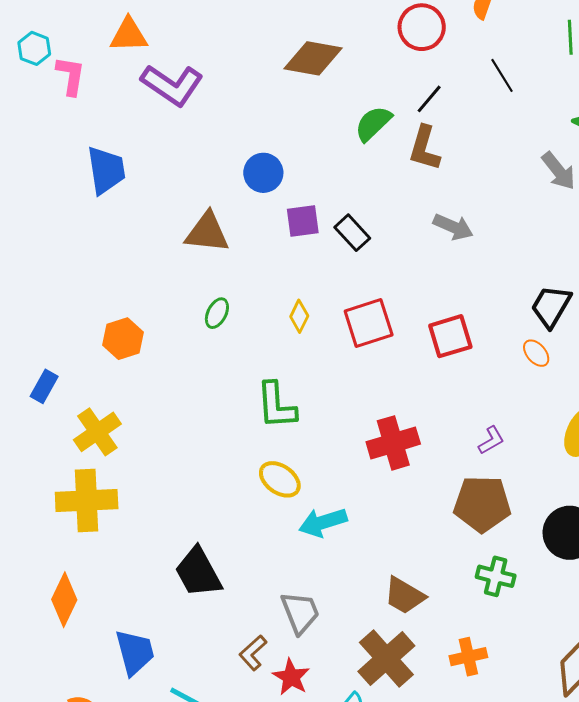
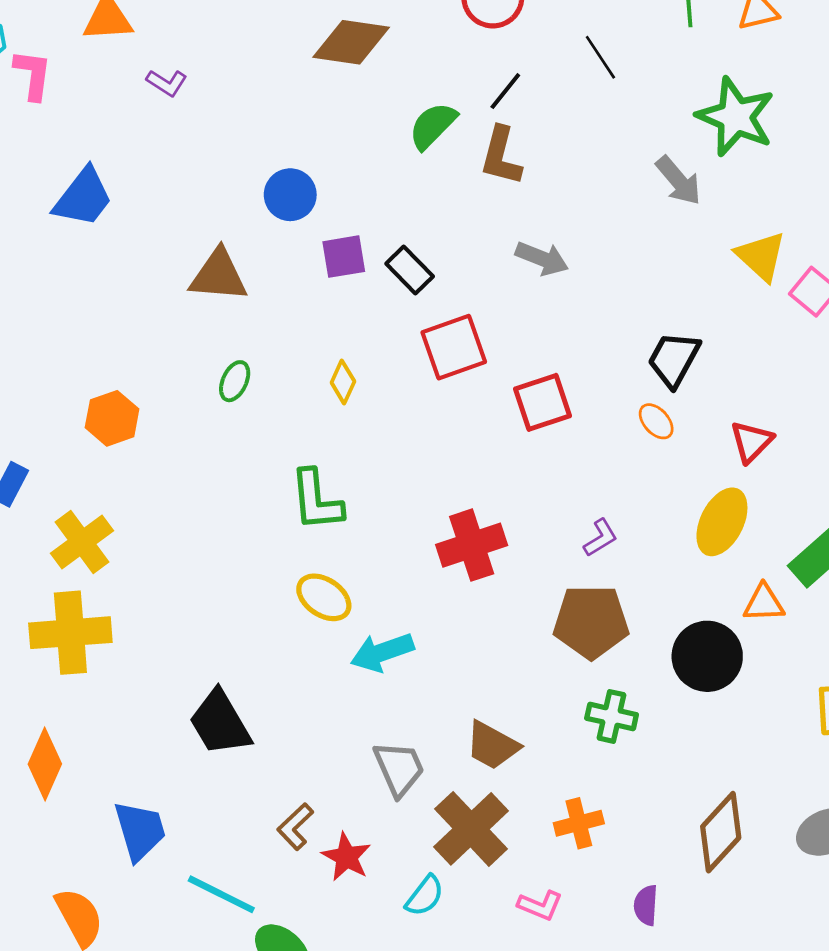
purple L-shape: (172, 85) -> (167, 83), size x0.5
blue trapezoid: (106, 170) -> (83, 197), turned 48
red square: (369, 323) -> (454, 347), moved
gray trapezoid: (300, 613) -> (399, 768), moved

